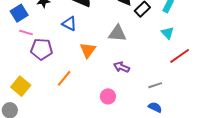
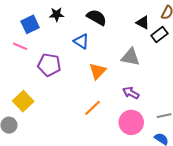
pink line: (26, 32) -> (20, 46), moved
orange line: (64, 78) -> (93, 108), moved
pink circle: (108, 96) -> (131, 122), moved, size x1.5

